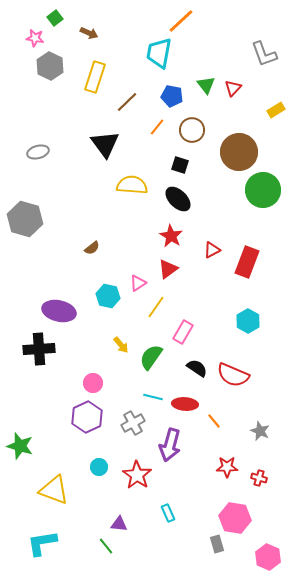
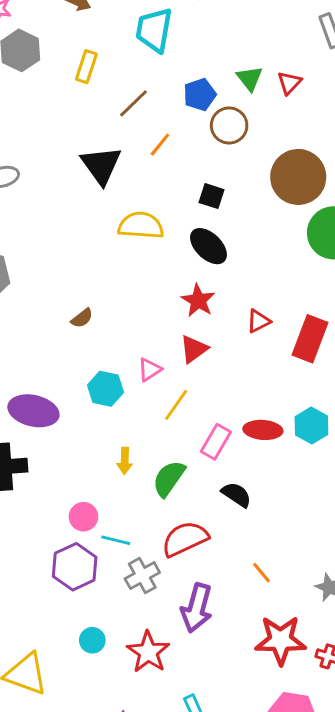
cyan trapezoid: (159, 53) -> (154, 30), moved
yellow rectangle: (95, 77) -> (86, 67), size x0.7
blue pentagon: (172, 96) -> (200, 95), turned -30
orange line: (157, 127) -> (160, 145), moved
brown circle: (192, 130) -> (229, 125), moved
yellow arrow: (121, 345) -> (125, 461), turned 42
red semicircle: (233, 375) -> (185, 539), moved, turned 132
cyan line: (153, 397) -> (116, 540), moved
red ellipse: (185, 404) -> (263, 430), moved
red star: (227, 467) -> (281, 640), size x1.6

